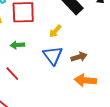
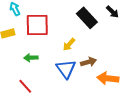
brown arrow: (79, 57) -> (88, 62), moved
orange arrow: (85, 80) -> (108, 78), moved

